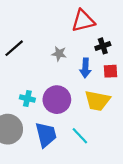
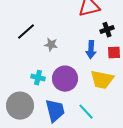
gray star: (59, 54) -> (51, 45), moved

